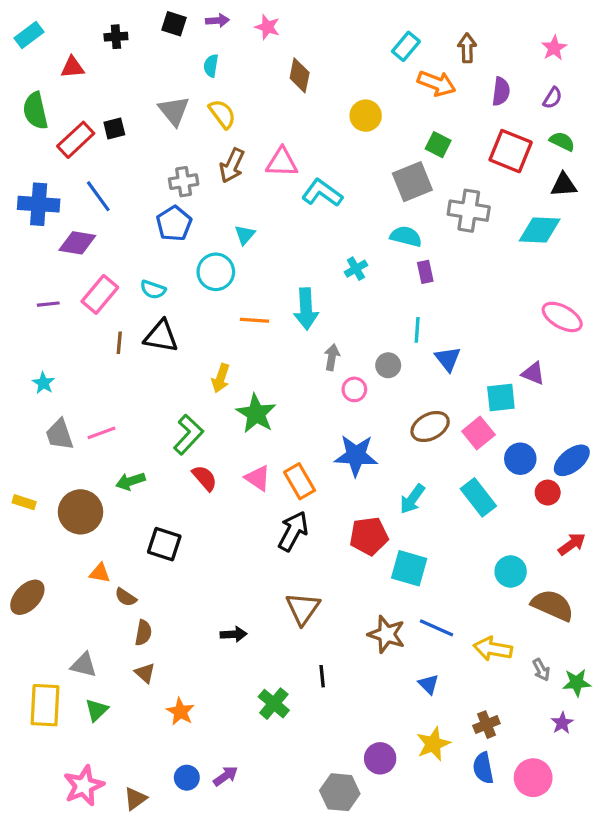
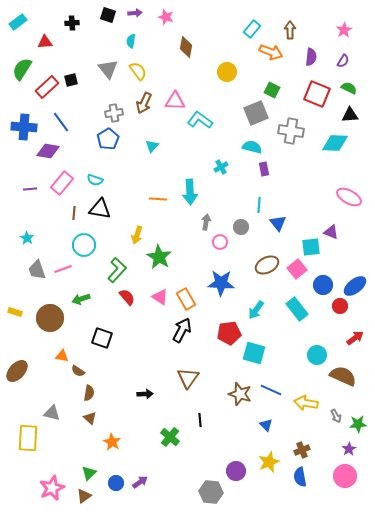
green semicircle: (35, 111) -> (22, 69), turned 45
cyan circle: (216, 272) -> (84, 245), moved
green triangle: (97, 710) -> (89, 473), moved
pink circle: (533, 778) -> (345, 476), moved

